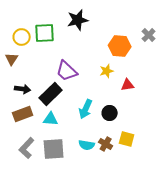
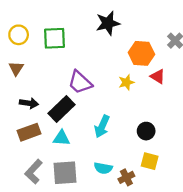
black star: (78, 20) -> (108, 23), moved
yellow circle: (22, 37) -> (19, 35), moved
red triangle: (128, 85) -> (158, 77), moved, turned 40
black circle: (110, 113) -> (146, 131), moved
brown cross: (106, 144) -> (126, 177), moved, turned 32

